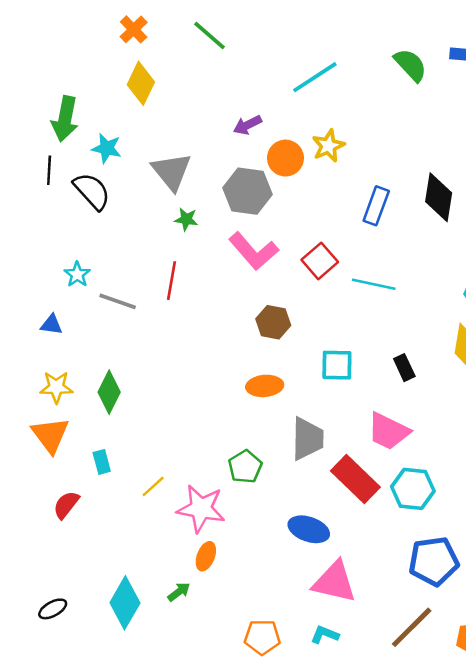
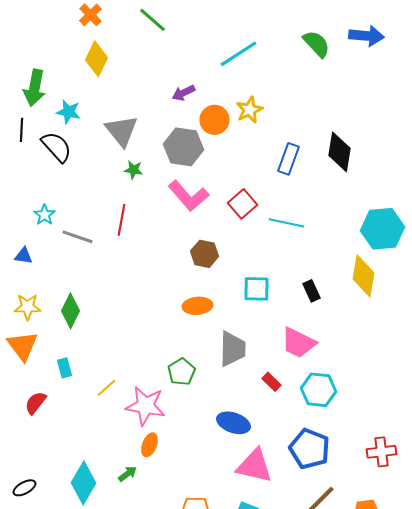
red rectangle: (355, 479) -> (272, 382), size x0.5
blue pentagon: (434, 561) -> (310, 449), moved, turned 30

